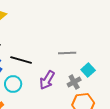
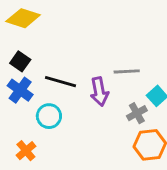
purple arrow: (47, 80) -> (99, 92), moved, turned -42

